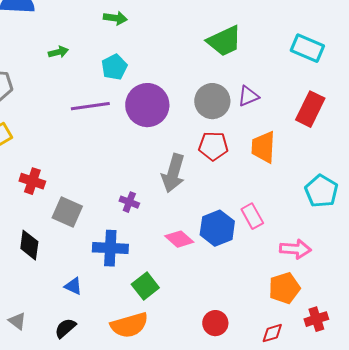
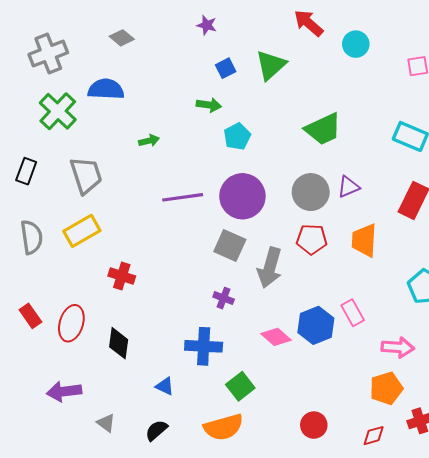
cyan pentagon: (114, 67) -> (237, 136), moved
gray square: (67, 212) -> (230, 246), moved

